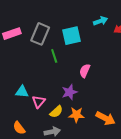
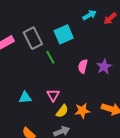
gray rectangle: (40, 34) -> (33, 38), turned -40
purple star: (69, 92) -> (104, 67), moved
pink triangle: (39, 102) -> (53, 95), moved

